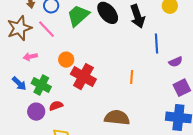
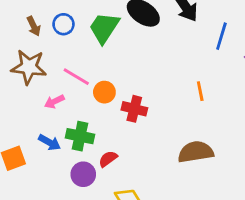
brown star: (19, 28) -> (29, 67), turned -30
pink line: (46, 29) -> (76, 77), moved
blue line: (157, 44) -> (221, 36), turned 36
red cross: (83, 77) -> (134, 109), size x0.7

